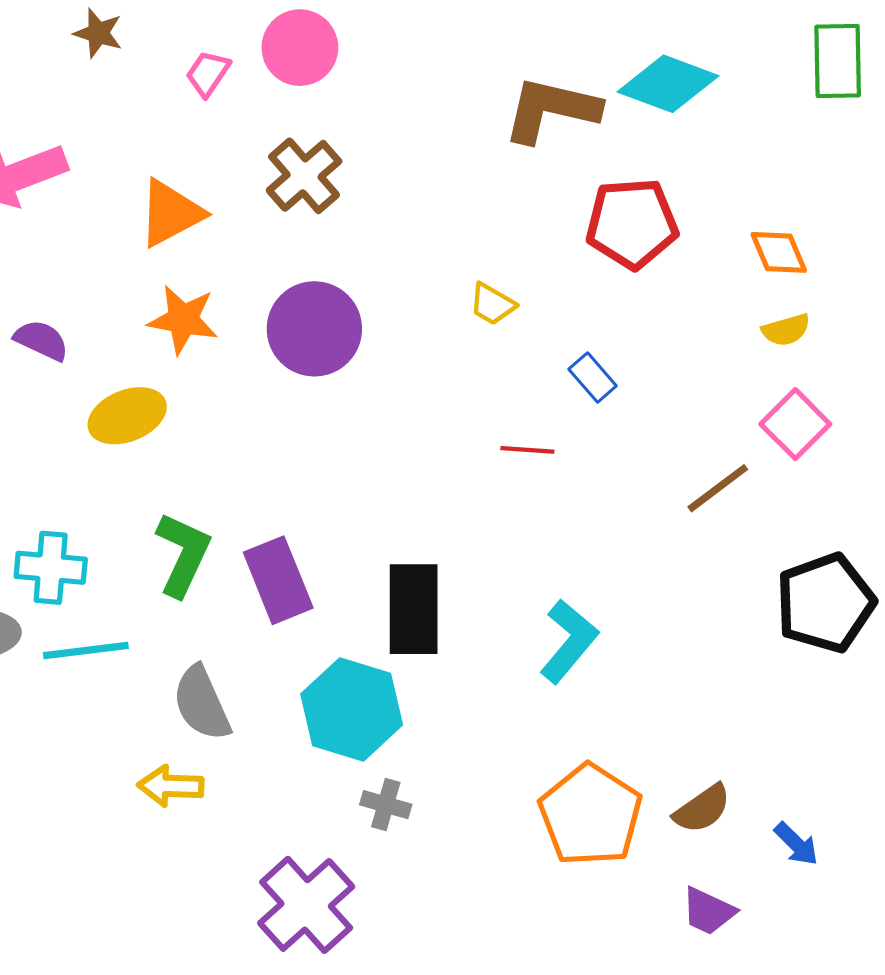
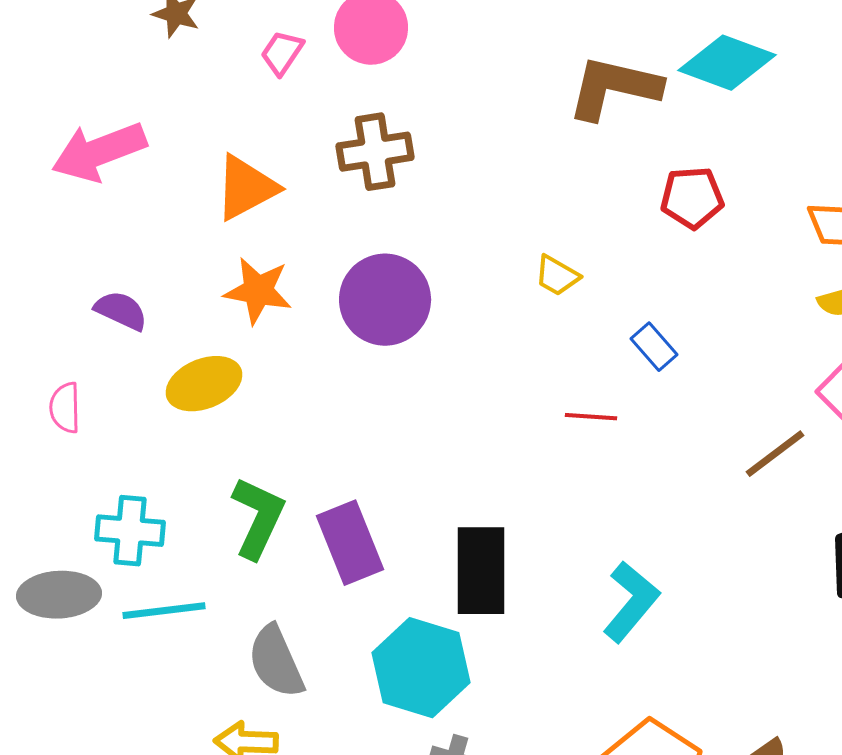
brown cross: (304, 176) -> (375, 152), turned 32
red pentagon: (632, 223) -> (692, 198), size x0.7

